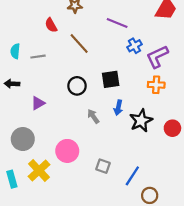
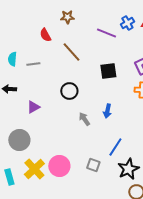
blue cross: (134, 46) -> (127, 23), moved
black square: (111, 79) -> (108, 71), moved
black star: (141, 121) -> (128, 169), moved
pink circle: (67, 151) -> (59, 166), moved
blue line: (132, 176) -> (115, 147), moved

